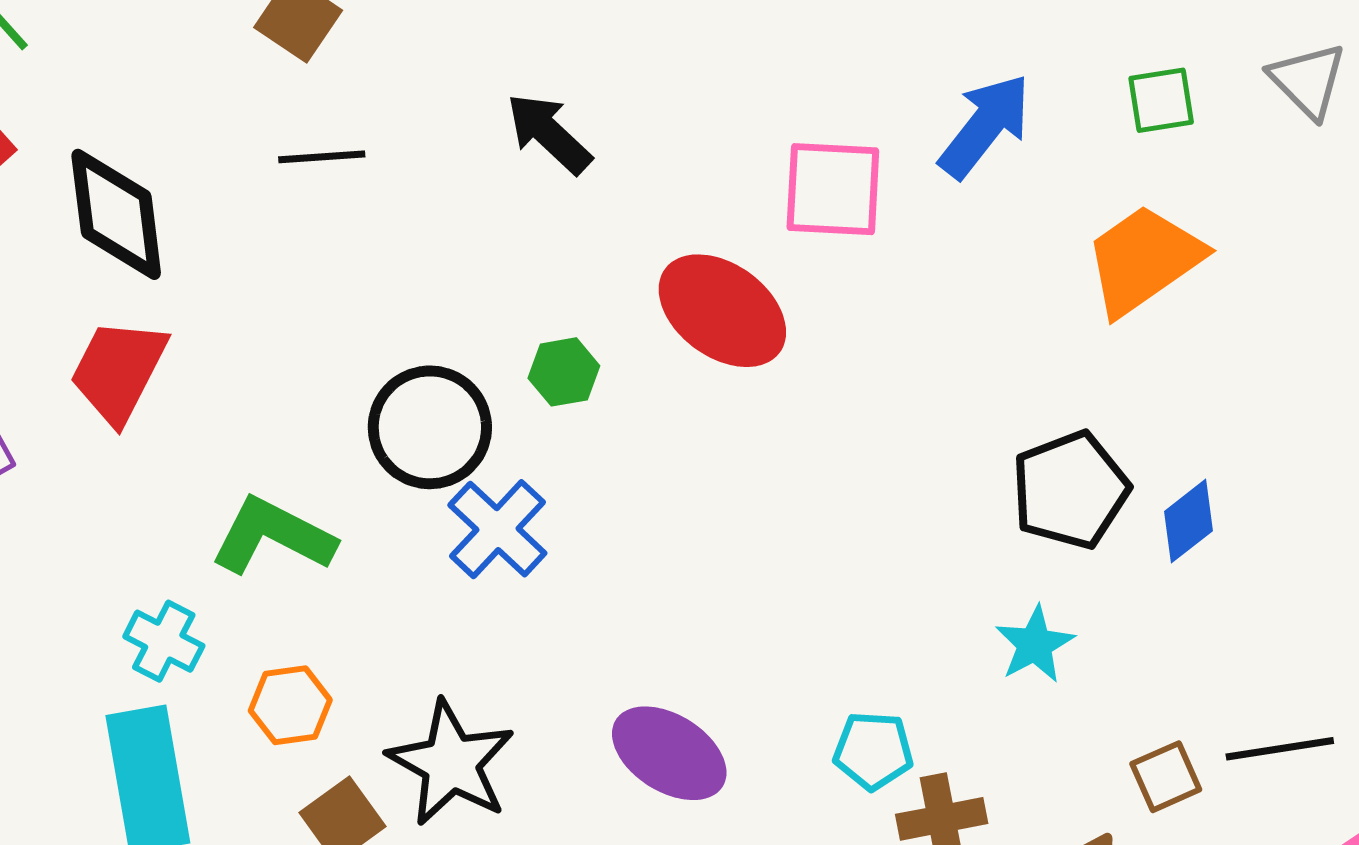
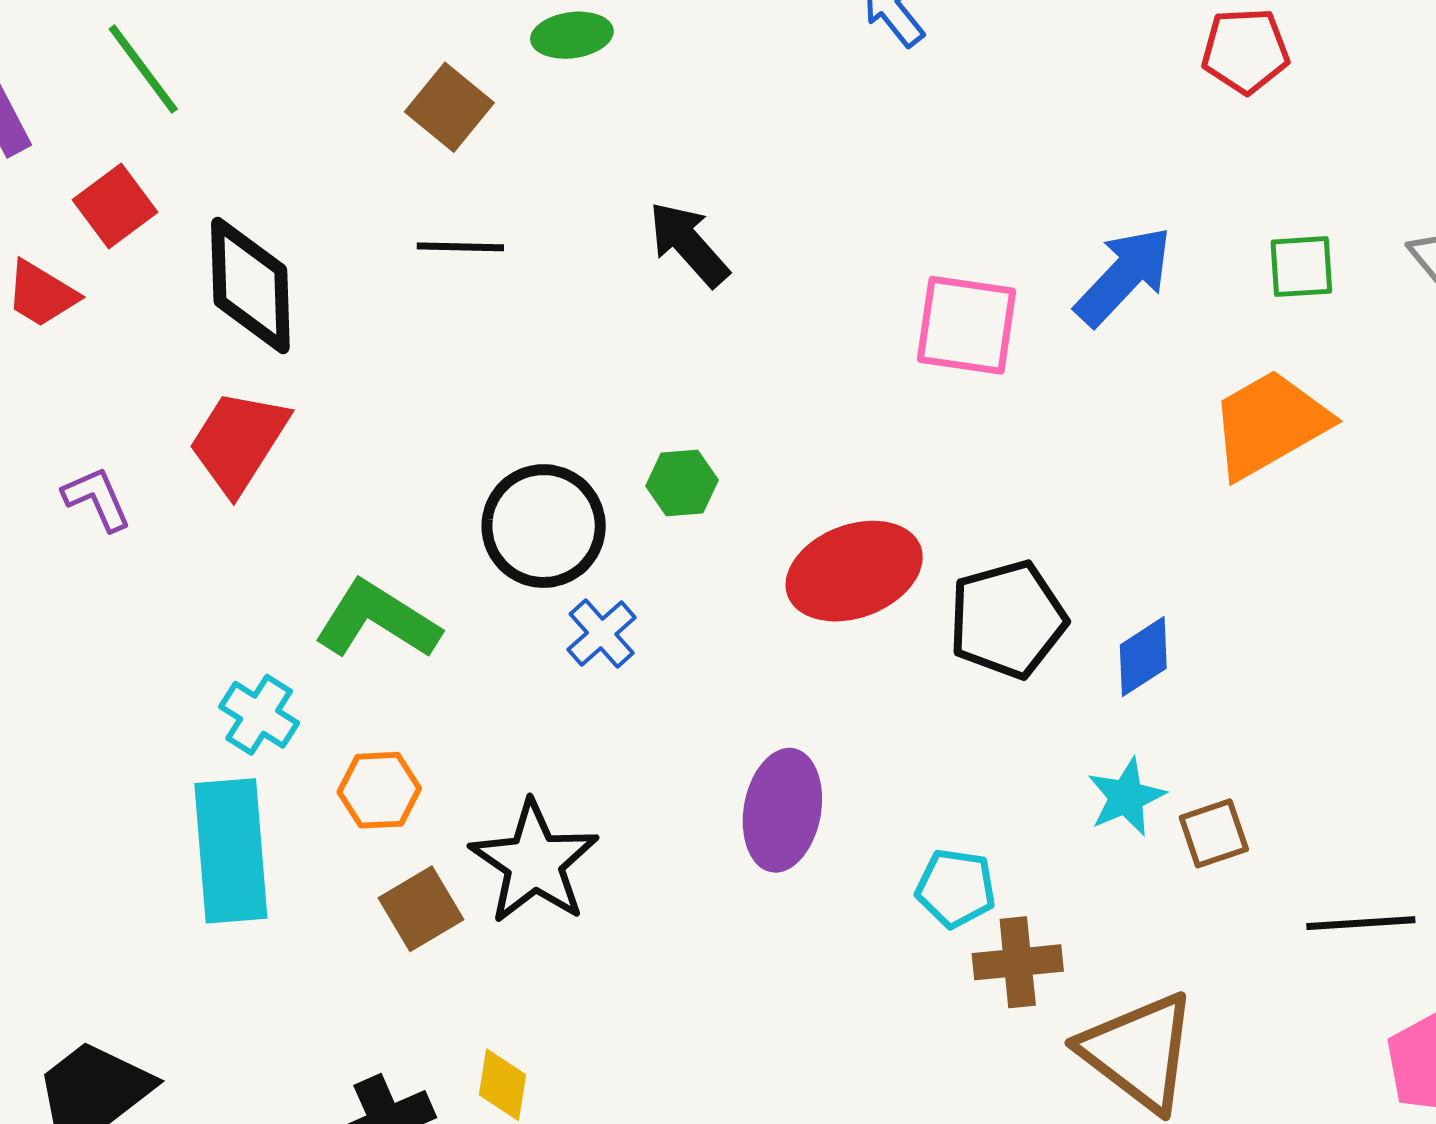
red ellipse: (722, 311) -> (854, 571), moved, turned -62
black pentagon: (1070, 490) -> (1008, 619), moved
blue diamond: (1189, 521) -> (1143, 657), moved
blue cross: (497, 529) -> (602, 634), size x0.7
purple ellipse: (669, 753) -> (782, 810), moved, turned 63
brown square: (1166, 777) -> (1214, 833), moved

